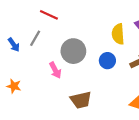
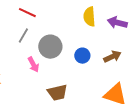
yellow semicircle: (118, 34) -> (89, 17), moved
gray line: (35, 38) -> (23, 36), moved

